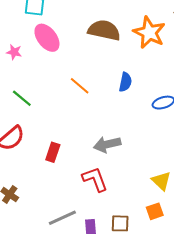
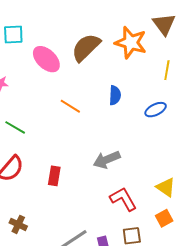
brown semicircle: (104, 30) -> (86, 47), turned -48
pink ellipse: (47, 38) -> (46, 59), moved
red L-shape: (95, 179) -> (123, 199), moved

